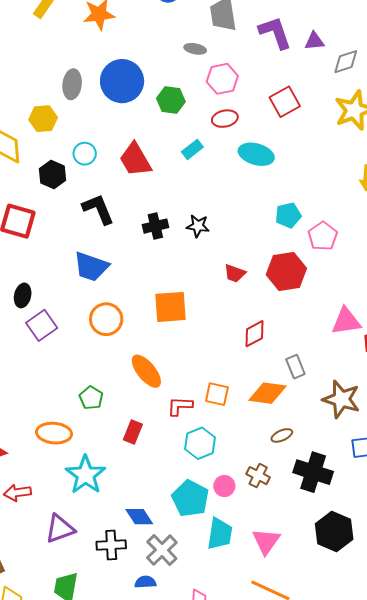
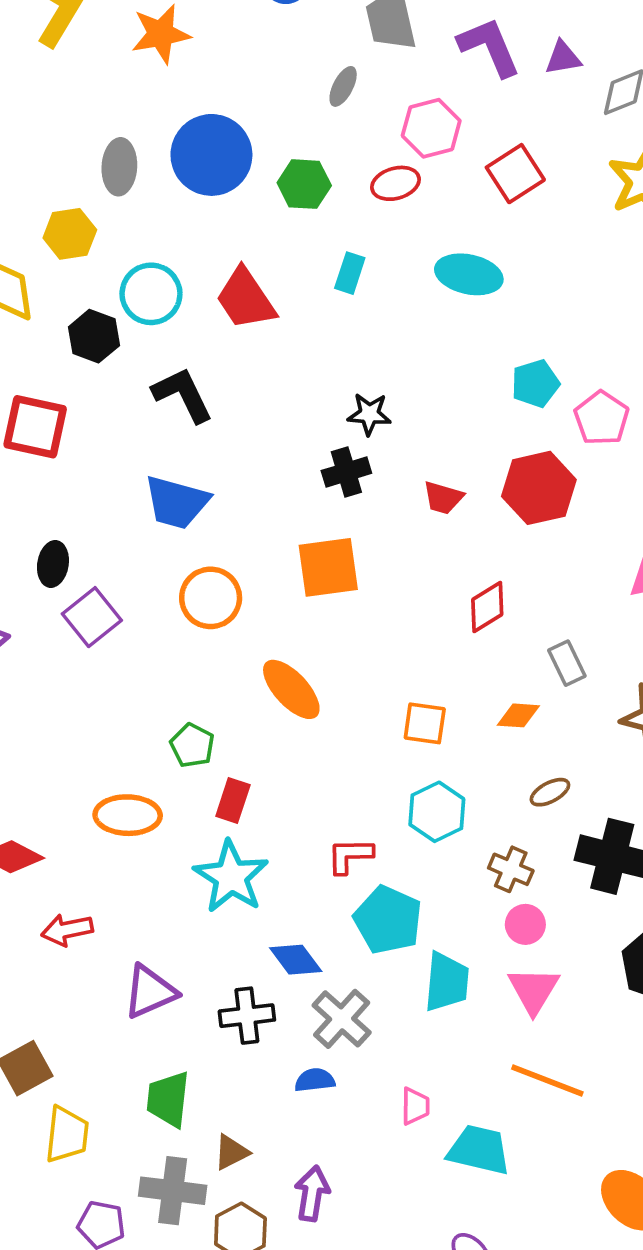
gray ellipse: (195, 49) -> (343, 86), turned -70
pink hexagon: (222, 79) -> (431, 128), moved
red ellipse: (225, 119) -> (395, 183), moved
cyan rectangle: (192, 149) -> (350, 273), turned -30
cyan circle: (85, 154) -> (151, 294), size x1.4
black cross: (155, 226) -> (346, 472), moved
orange diamond: (268, 393) -> (518, 715), size x0.6
red L-shape: (180, 406) -> (350, 856), moved
red rectangle: (133, 432) -> (233, 801), moved
cyan hexagon: (200, 443) -> (437, 812), moved
cyan star: (86, 475) -> (231, 877), moved
pink circle: (224, 486) -> (525, 924), moved

